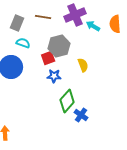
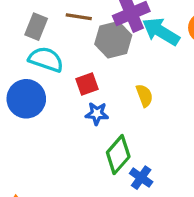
cyan arrow: (93, 26) -> (161, 31), size x1.6
cyan semicircle: (23, 43) -> (46, 59), size x1.5
gray hexagon: (59, 46) -> (113, 40), moved

